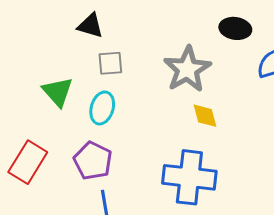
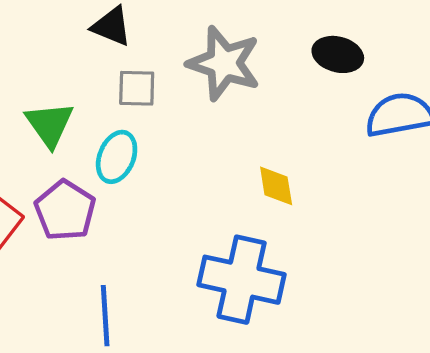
gray star: (187, 69) -> (224, 63), moved, turned -30
purple pentagon: (93, 161) -> (65, 210), moved

